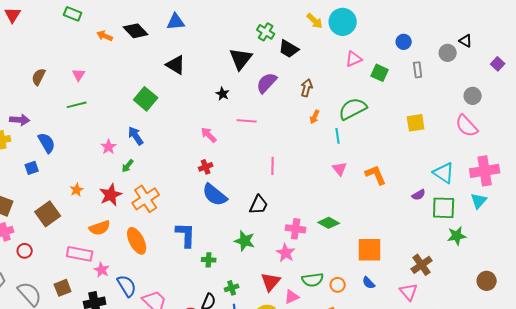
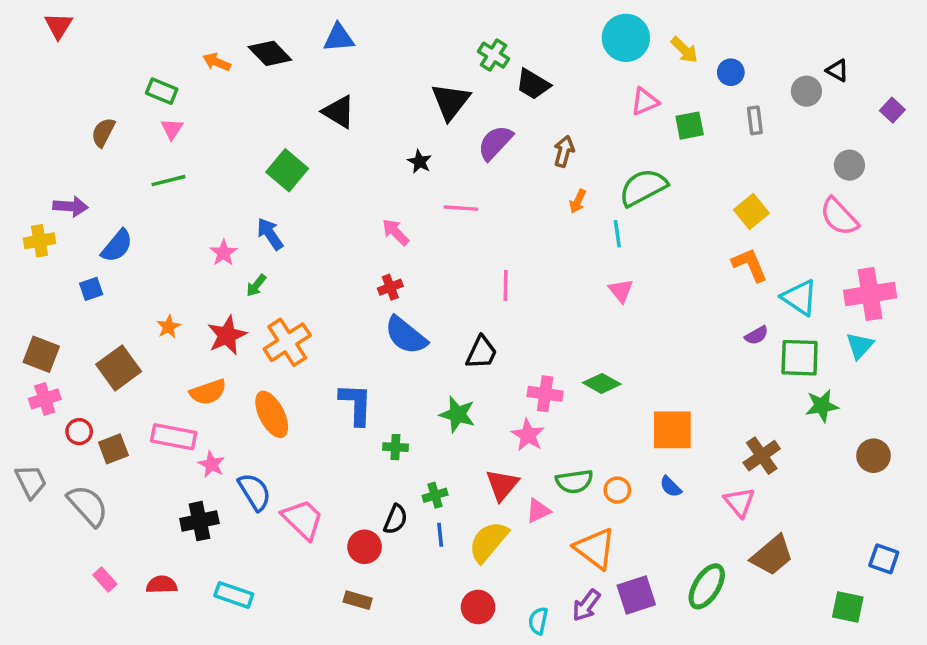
green rectangle: (73, 14) -> (162, 91), moved
yellow arrow: (315, 21) -> (684, 50), moved
green square: (380, 73) -> (690, 126), turned -36
yellow square: (416, 123) -> (751, 212), turned -30
blue semicircle: (47, 143) -> (117, 246), turned 70
orange L-shape: (376, 175) -> (750, 265), moved
brown circle: (487, 281) -> (873, 456), moved
brown square: (63, 288) -> (113, 449), moved

